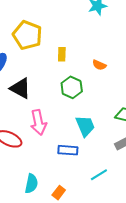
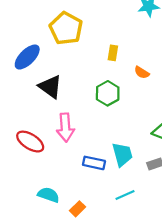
yellow rectangle: (62, 54) -> (113, 53), moved
cyan trapezoid: (85, 126) -> (122, 154), moved
cyan semicircle: (31, 184) -> (48, 195), turned -90

